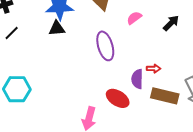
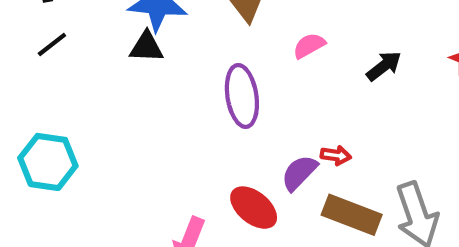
purple semicircle: (137, 79) -> (299, 173), turned 36

